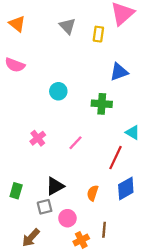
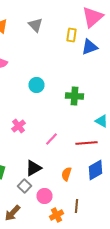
gray triangle: (67, 26) -> (36, 25), moved
blue triangle: (119, 72) -> (90, 47), moved
pink line: (75, 143) -> (52, 139), moved
red line: (116, 158) -> (86, 143), turned 60
gray square: (45, 207) -> (24, 186), turned -32

